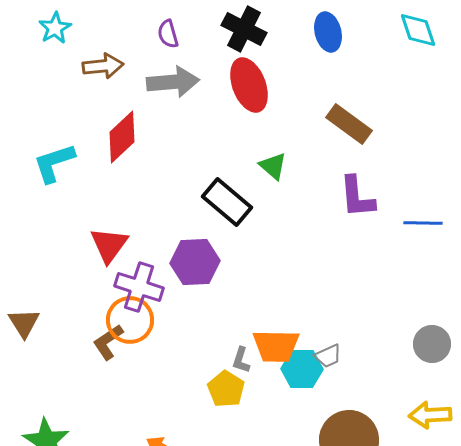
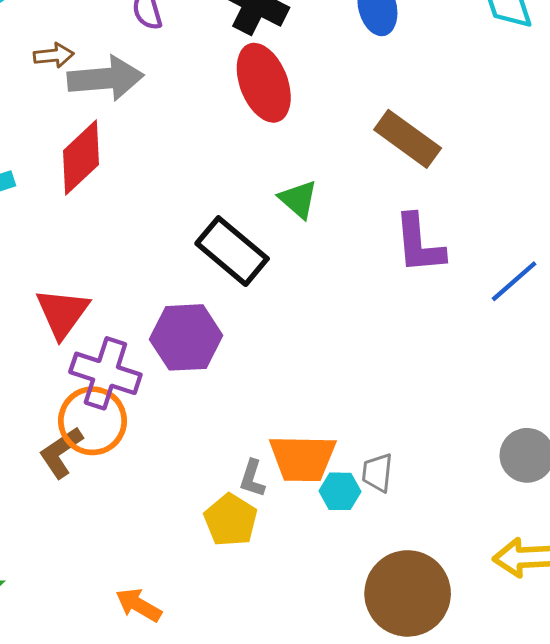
brown arrow: (103, 66) -> (54, 55), size x0.7
gray arrow: (173, 82) -> (105, 78), moved
blue line: (423, 223) -> (514, 281), turned -42
gray trapezoid: (328, 356) -> (377, 473), turned 120
cyan hexagon: (302, 369) -> (340, 491), size x0.7

